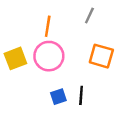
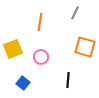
pink circle: (49, 56) -> (41, 57), moved, size x0.6
blue square: (58, 97) -> (23, 83), moved, turned -32

